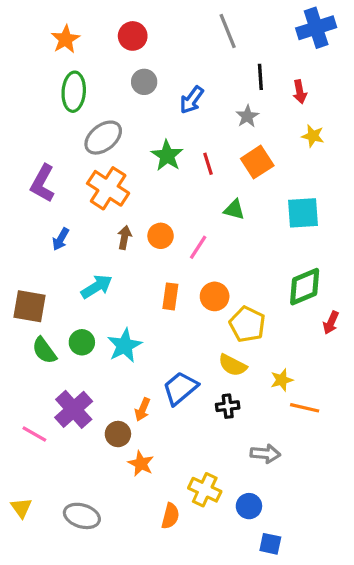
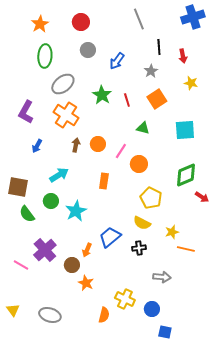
orange circle: (215, 296) -> (139, 164), moved
red arrow: (331, 323) -> (202, 197), turned -80
green circle: (82, 342) -> (51, 201), moved

